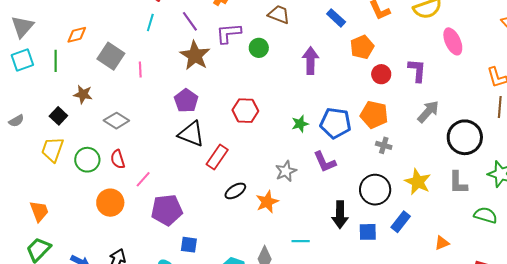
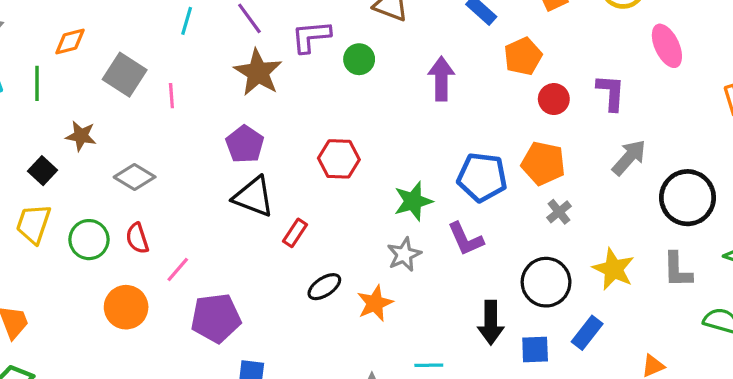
green star: (300, 124) -> (413, 201), moved, size x1.4
gray cross: (384, 145) -> (559, 212), turned 35
red rectangle: (217, 157) -> (295, 233), size x0.7

